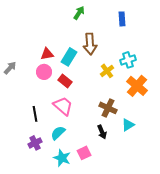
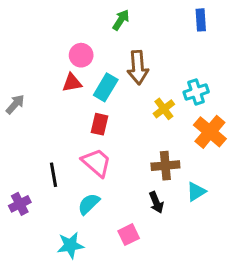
blue rectangle: (122, 19) -> (201, 20), moved
pink circle: (44, 72) -> (81, 55), moved
red rectangle: (65, 81) -> (100, 124), turned 64
brown cross: (108, 108) -> (165, 166), turned -30
purple cross: (35, 143) -> (20, 204), moved
cyan star: (62, 158) -> (70, 245), moved, turned -30

